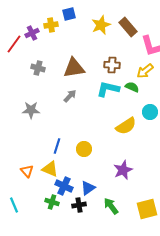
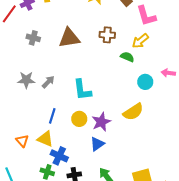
cyan L-shape: (108, 89) -> (82, 90), moved, turned -110
gray arrow: (70, 96) -> (48, 82), moved
yellow semicircle: (126, 126) -> (133, 112), moved
purple star: (123, 170) -> (101, 122), moved
blue triangle: (88, 188) -> (97, 144), moved

